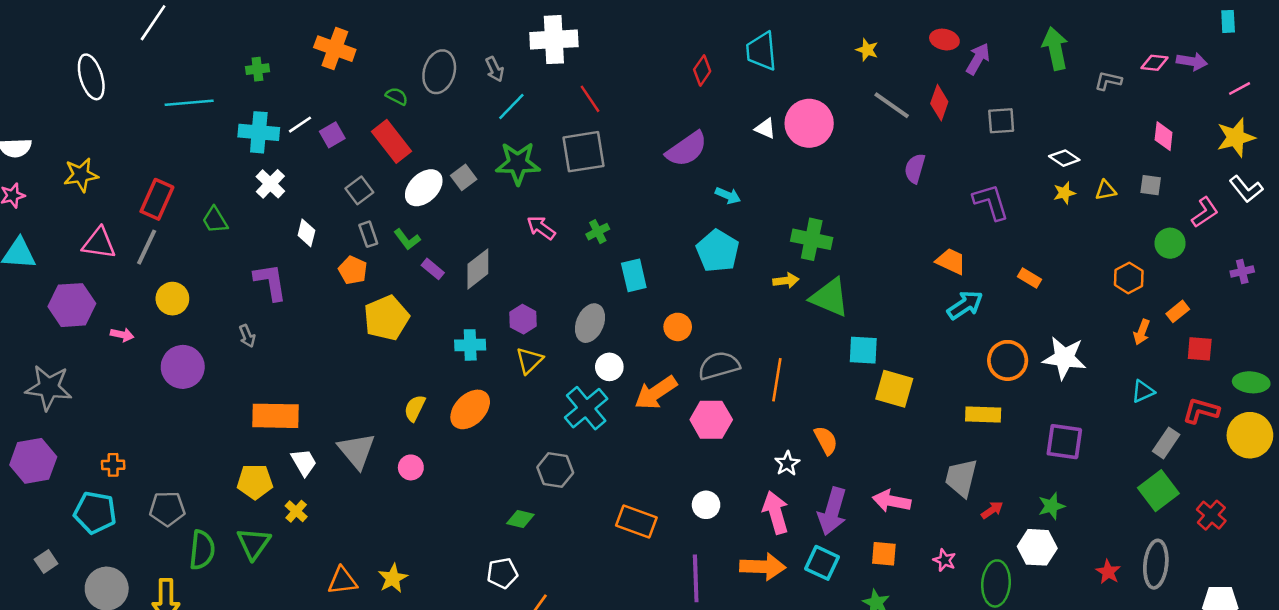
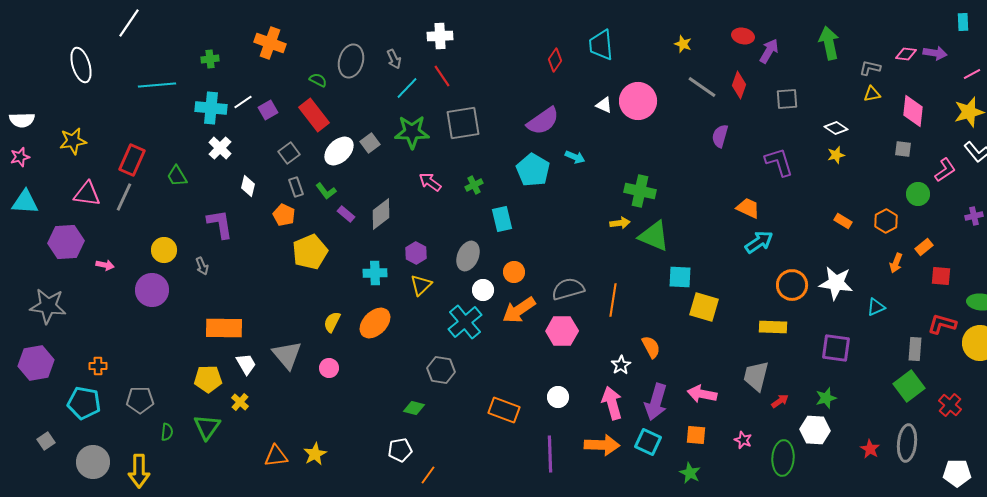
white cross: (554, 40) -> (440, 36), size x0.7
red line: (590, 99) -> (442, 76), moved
pink diamond: (1164, 136) -> (913, 111), size x1.4
yellow triangle: (1106, 190) -> (872, 94), moved
cyan pentagon: (718, 251) -> (533, 170), moved
orange rectangle: (1030, 278) -> (843, 221), moved
yellow circle: (172, 299) -> (164, 250), moved
orange circle: (678, 327) -> (514, 272), moved
cyan triangle: (1143, 391) -> (876, 307), moved
gray rectangle: (1166, 443) -> (915, 349), turned -30
green semicircle: (202, 550) -> (167, 432), size x0.6

